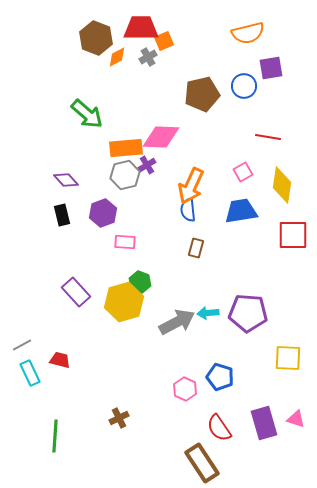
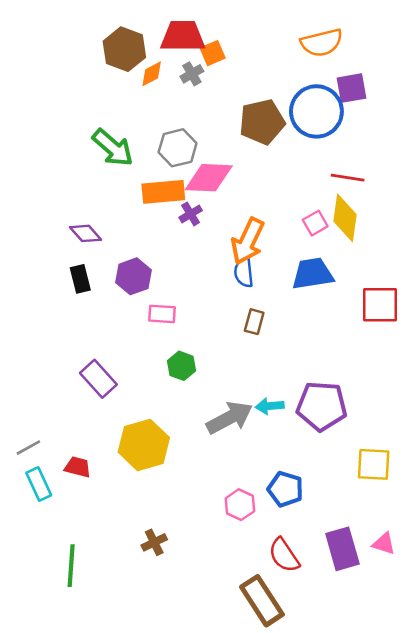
blue circle: (244, 86) -> (316, 111), size x1.6
gray hexagon: (125, 175) -> (178, 148), moved
yellow diamond: (282, 185) -> (345, 218), moved
yellow hexagon: (124, 302) -> (144, 445), moved

